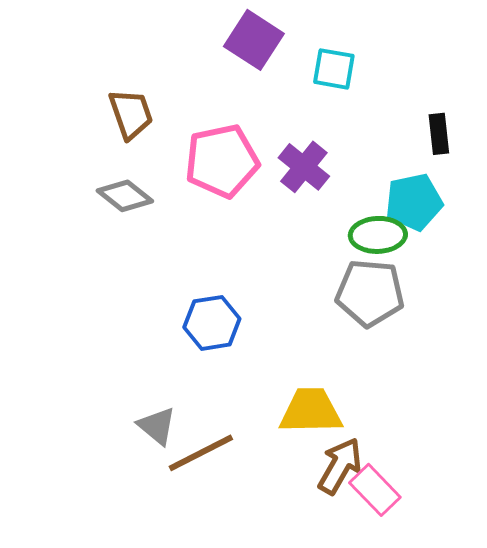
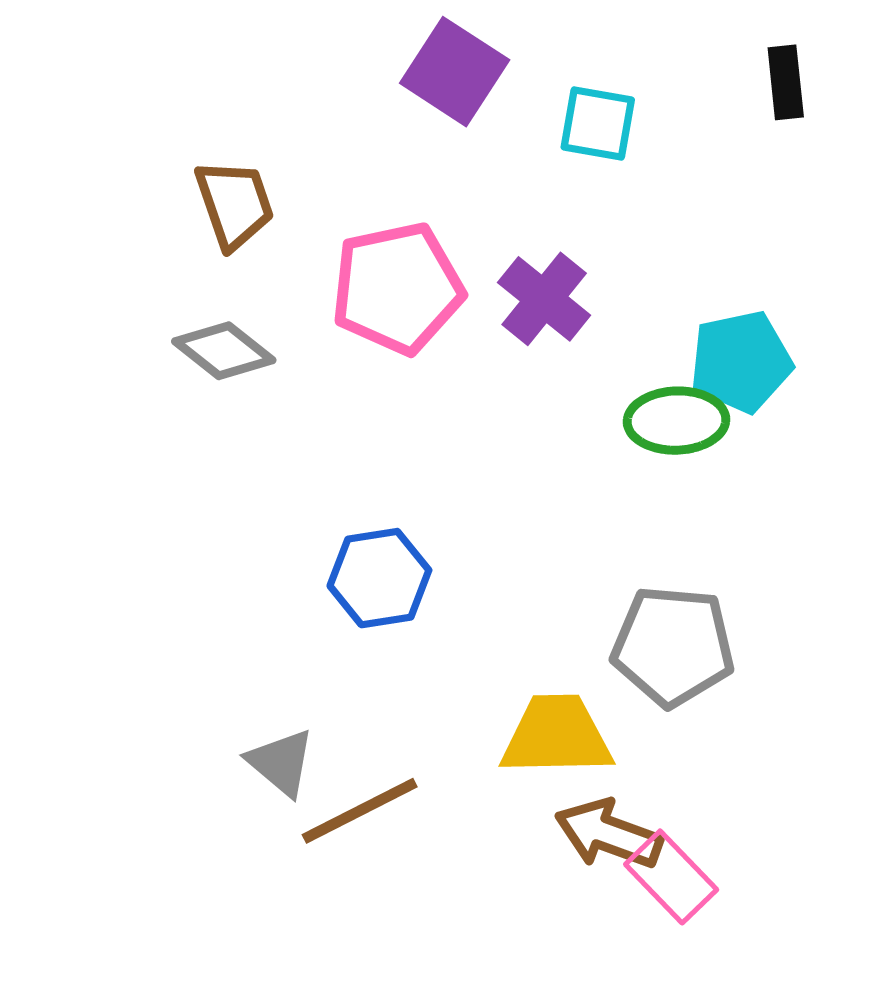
black rectangle: (439, 134) -> (786, 82), moved
gray pentagon: (370, 293) -> (673, 646), moved
brown arrow: (340, 466) -> (608, 834), turned -100

